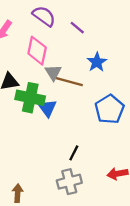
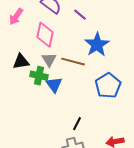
blue star: (97, 62) -> (97, 45), size x1.4
gray triangle: (53, 72) -> (49, 60), moved
green cross: (30, 98) -> (39, 76), size x0.7

